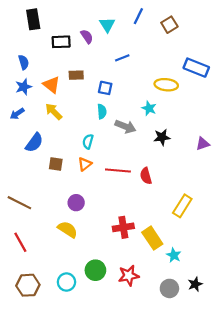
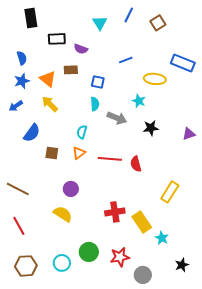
purple semicircle: (87, 36) -> (81, 49), moved, turned 144
blue line: (122, 58) -> (126, 60), moved
gray circle: (169, 288) -> (143, 275), moved

